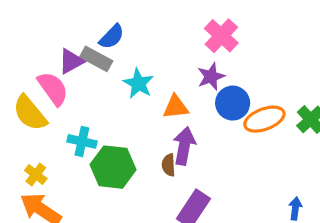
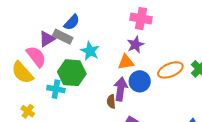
pink cross: (221, 36) -> (141, 19), turned -30
blue circle: (233, 103) -> (140, 81), moved
orange triangle: (176, 107) -> (126, 62), moved
green hexagon: (113, 167) -> (72, 73), moved

